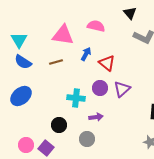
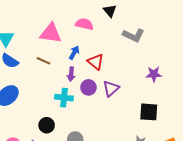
black triangle: (130, 13) -> (110, 11), moved
brown line: (56, 62) -> (44, 61), turned 40
purple arrow: (96, 117) -> (71, 74), moved, turned 104

